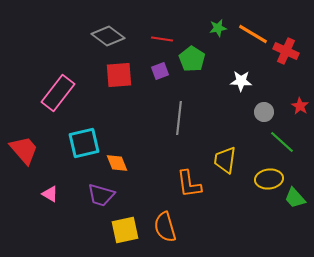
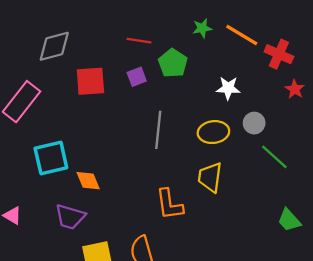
gray diamond: (108, 36) -> (54, 46), moved, turned -52
red star: (300, 106) -> (295, 89), moved
yellow ellipse: (269, 179) -> (213, 132), moved

